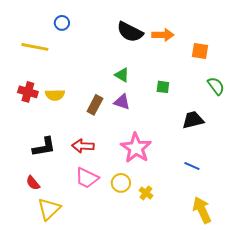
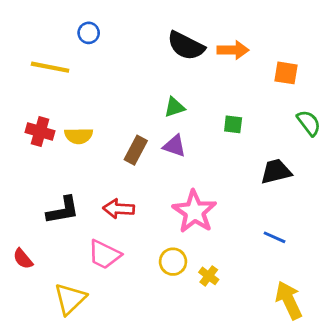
green triangle: (122, 75) -> (174, 107), turned -49
pink trapezoid: (87, 178) -> (104, 254), moved
red semicircle: (33, 183) -> (23, 259), moved

